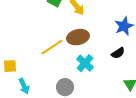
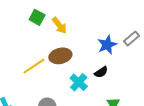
cyan cross: (85, 63) -> (79, 82), moved

